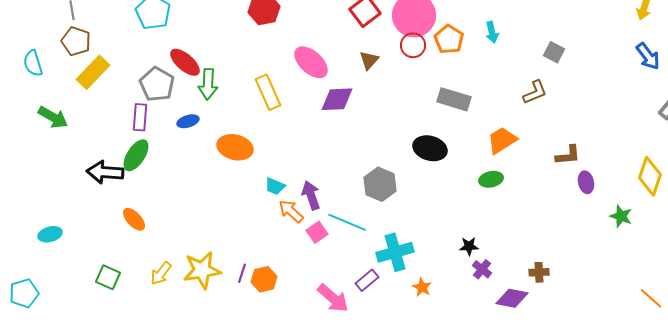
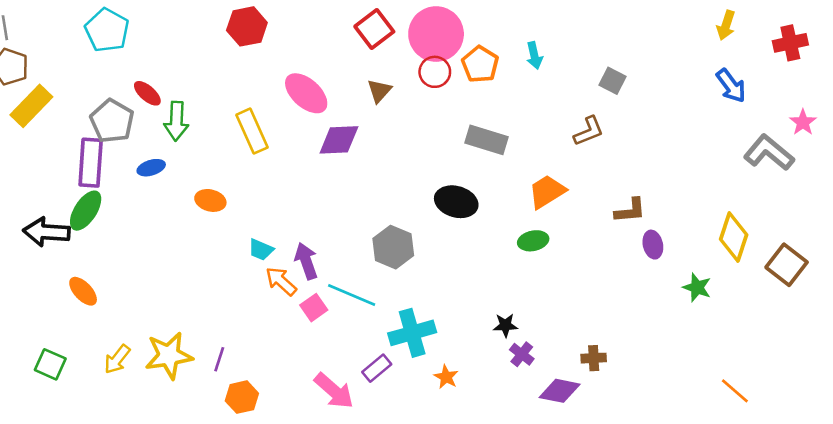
red ellipse: (185, 62) -> (147, 93), size x0.7
purple rectangle: (140, 117) -> (91, 163), size x1.4
orange ellipse: (235, 147) -> (210, 200), size x0.7
orange hexagon: (264, 279) -> (242, 397), moved

